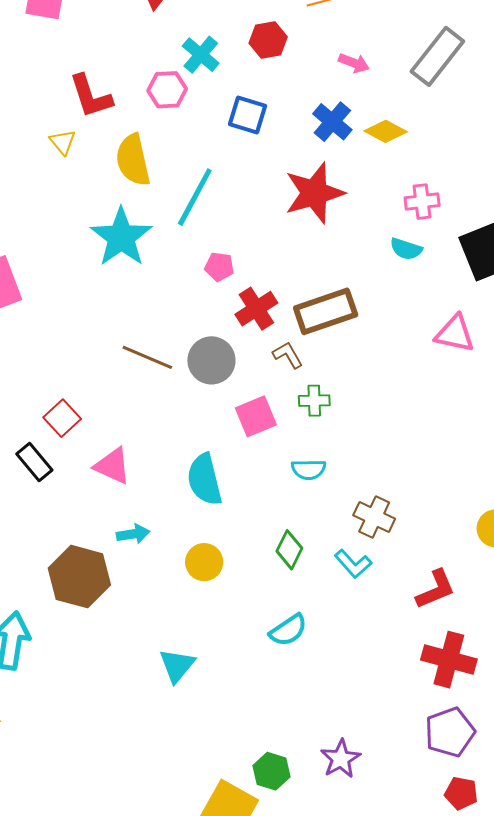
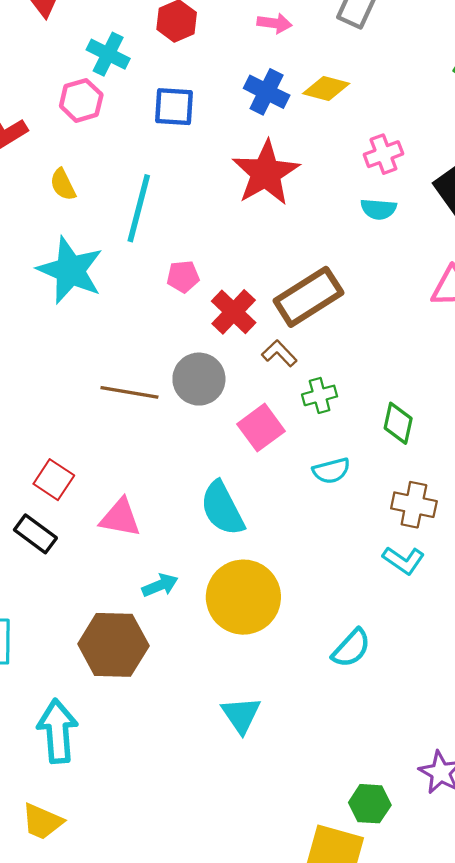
yellow semicircle: (133, 160) -> (63, 185), size x0.6
green diamond: (289, 550) -> (398, 423), moved
yellow circle: (204, 562) -> (243, 597), size x1.8

